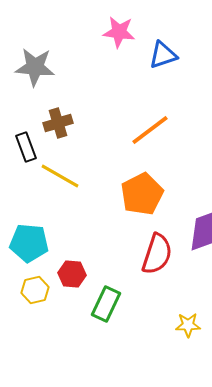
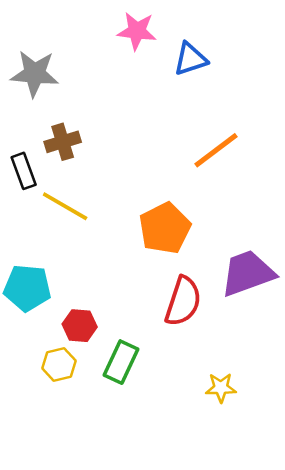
orange line: (150, 130) -> (216, 150), moved
yellow hexagon: (35, 290) -> (59, 365), moved

